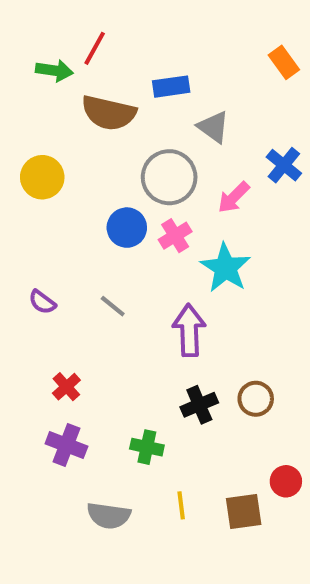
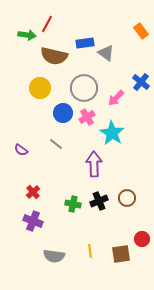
gray triangle: (213, 127) -> (106, 53), moved
yellow circle: (42, 177) -> (40, 88), moved
gray line: (113, 306) -> (56, 144), moved
green cross: (147, 447) -> (73, 204), moved

